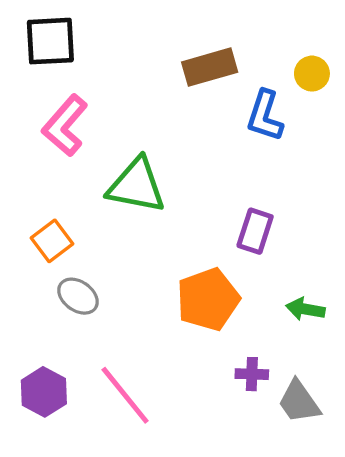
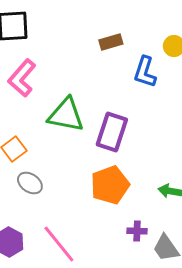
brown rectangle: (210, 67) -> (111, 42), size x0.7
purple rectangle: (255, 231) -> (112, 132), moved, size x1.4

